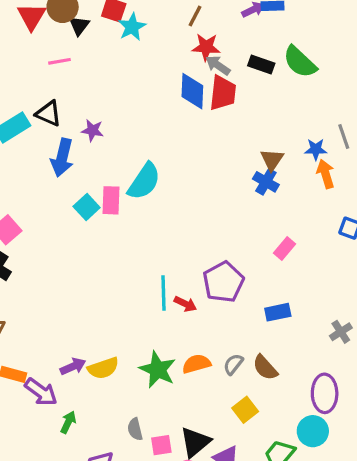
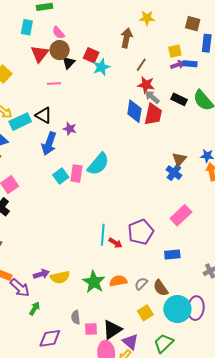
pink rectangle: (285, 249) -> (181, 215), size x1.5
cyan circle: (313, 431) -> (177, 309), moved, size x1.4

